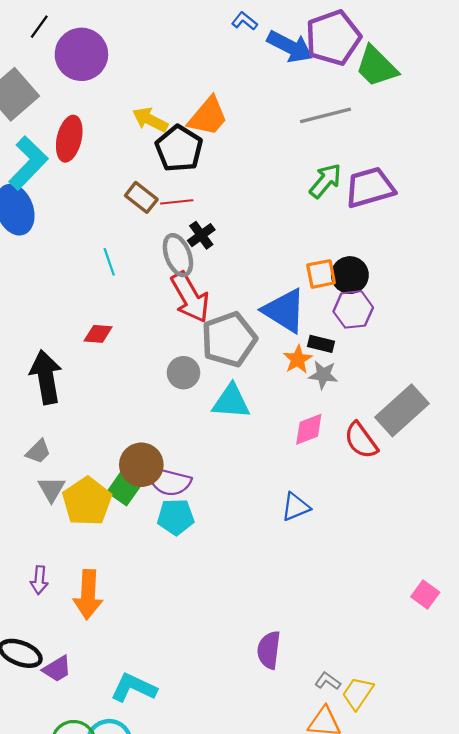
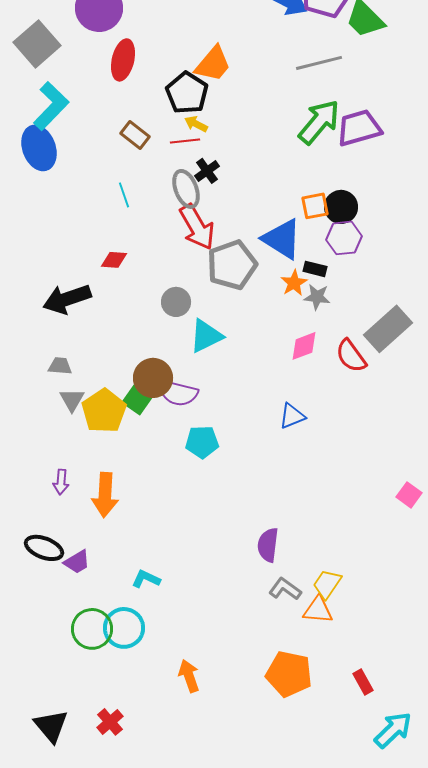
yellow arrow: (150, 120) -> (196, 124), moved, size x0.7
red ellipse: (69, 139) -> (123, 60), moved
green arrow: (325, 181) -> (319, 122), size x1.4
brown rectangle: (141, 197) -> (135, 135), moved
gray circle: (183, 373) -> (176, 302), moved
black arrow: (46, 377) -> (67, 299), turned -99
cyan triangle: (231, 402) -> (206, 336), moved, turned -30
gray trapezoid: (38, 451) -> (60, 366), turned -130
cyan pentagon: (176, 517) -> (202, 442), moved
gray L-shape: (328, 681) -> (285, 589), moved, size x1.4
cyan L-shape: (134, 688) -> (146, 579), size x0.7
yellow trapezoid: (358, 693) -> (327, 584), moved

